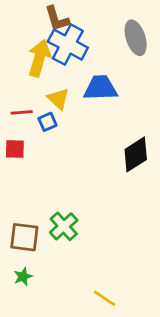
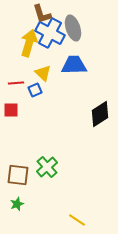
gray ellipse: (136, 38) -> (73, 28), moved

